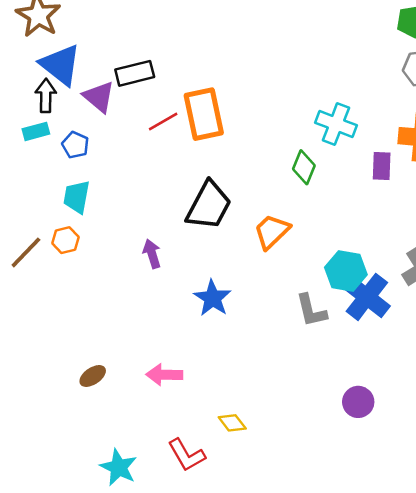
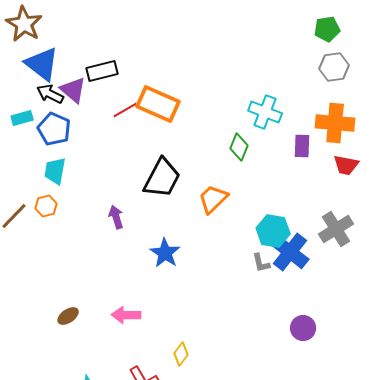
black arrow: (46, 96) -> (50, 94), moved, turned -64
orange rectangle: (204, 114) -> (158, 104), turned -54
blue pentagon: (75, 145) -> (54, 129), size x1.5
gray L-shape: (311, 311) -> (261, 263), moved, size x0.7
purple circle: (358, 402) -> (303, 328), moved
yellow diamond: (232, 423) -> (181, 354), turned 75

